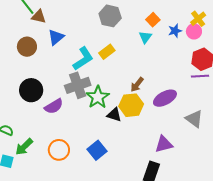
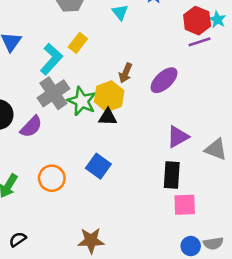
yellow hexagon: (131, 105) -> (109, 96), moved
gray triangle: (194, 119) -> (216, 149), moved

